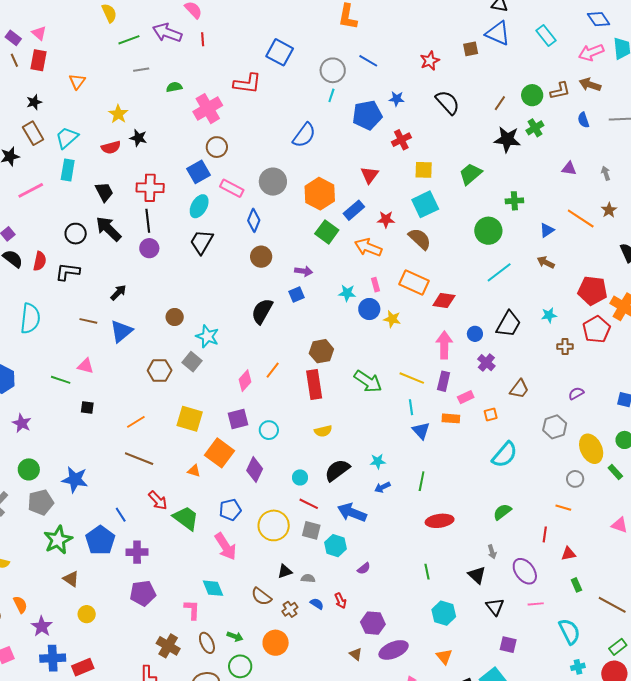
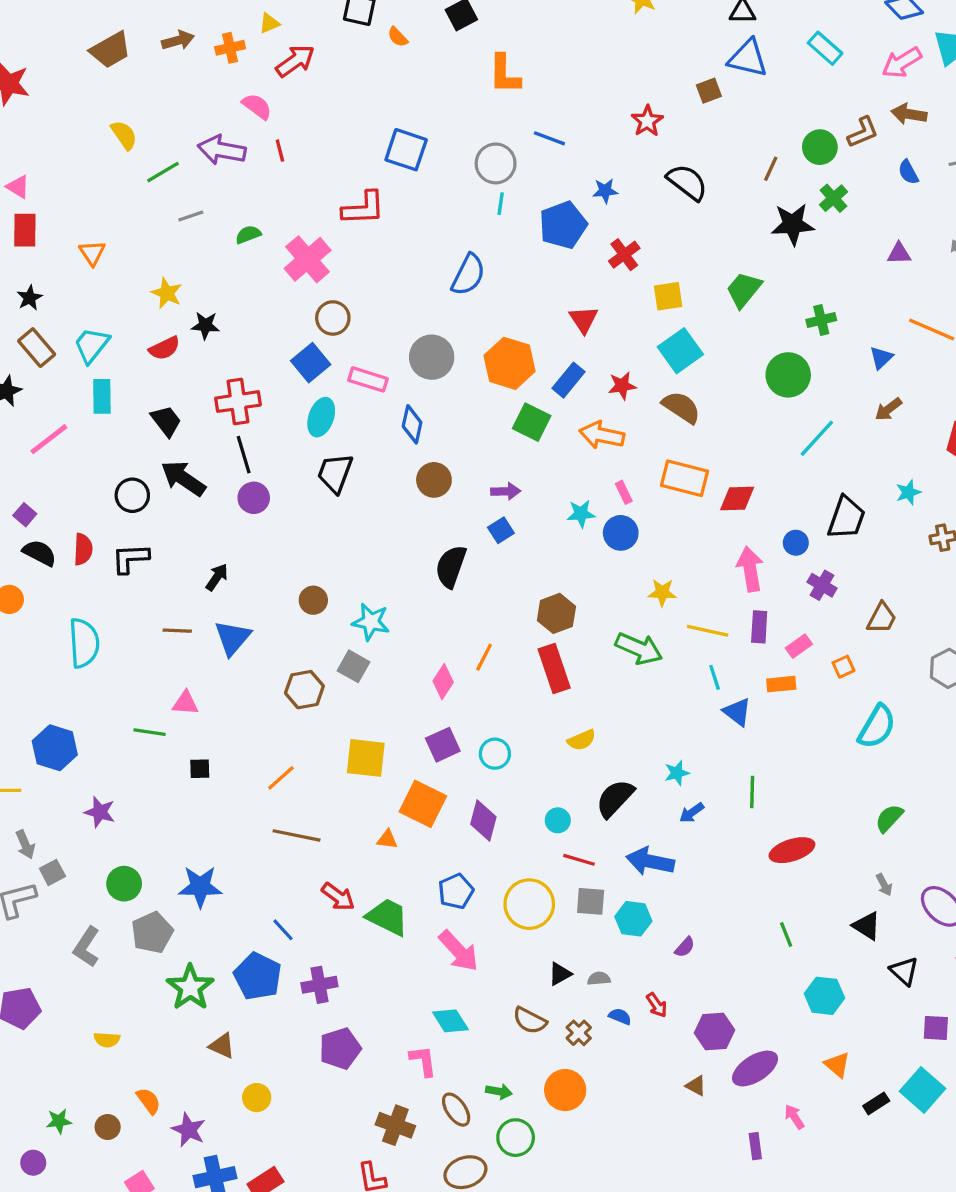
brown arrow: (546, 262) -> (888, 409), turned -54
yellow star: (392, 319) -> (662, 592), moved

